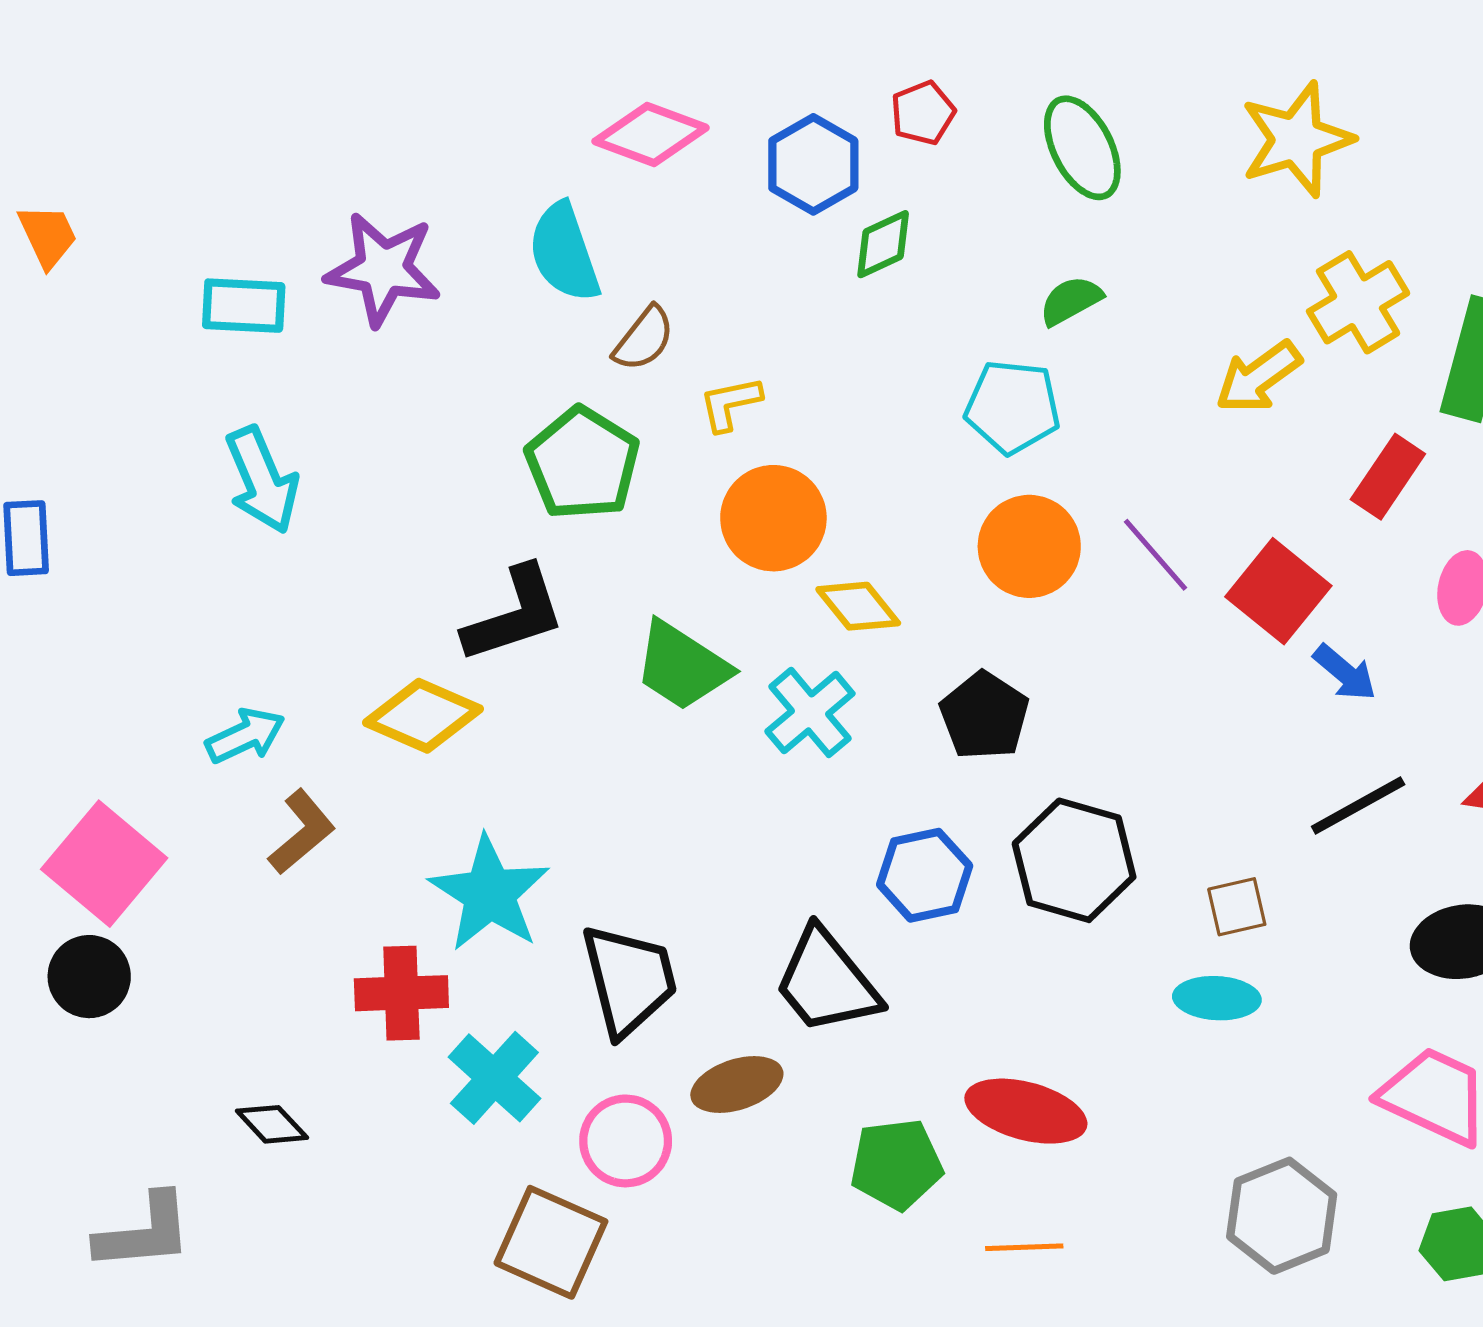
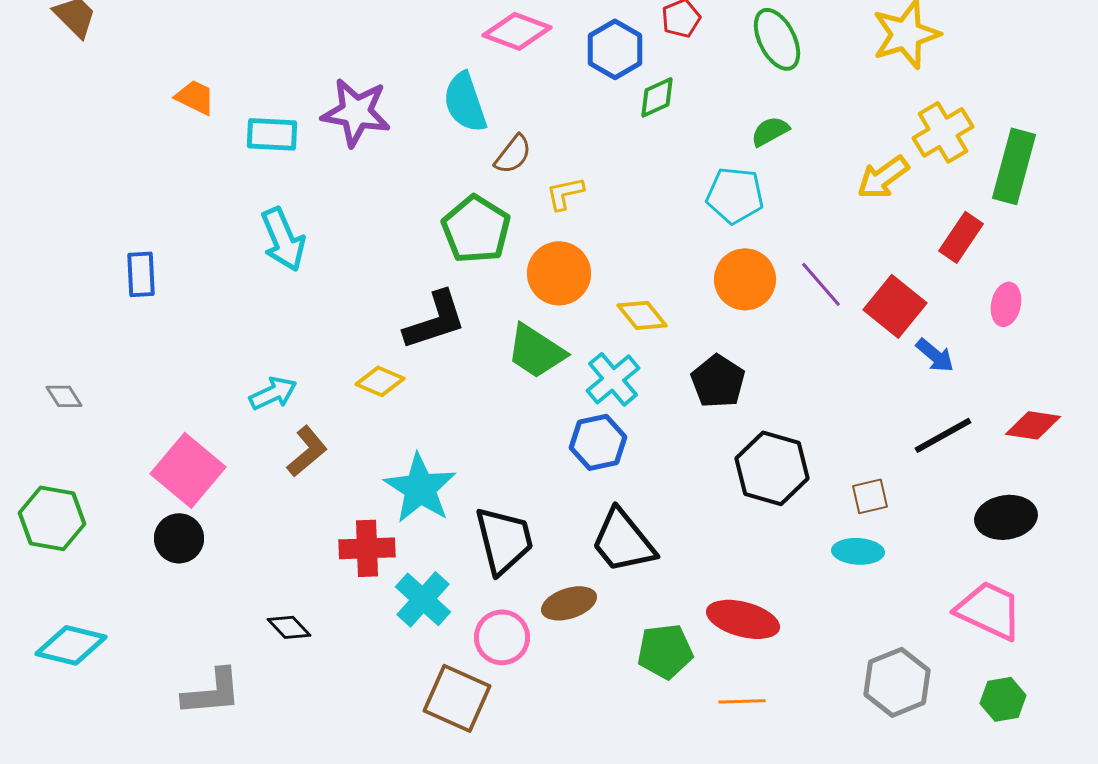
orange trapezoid: (48, 236) -> (195, 97), moved, turned -39
orange circle: (773, 518) -> (559, 273), moved
yellow diamond: (423, 716) -> (380, 381), size x0.7
blue hexagon: (925, 875) -> (598, 442), moved

